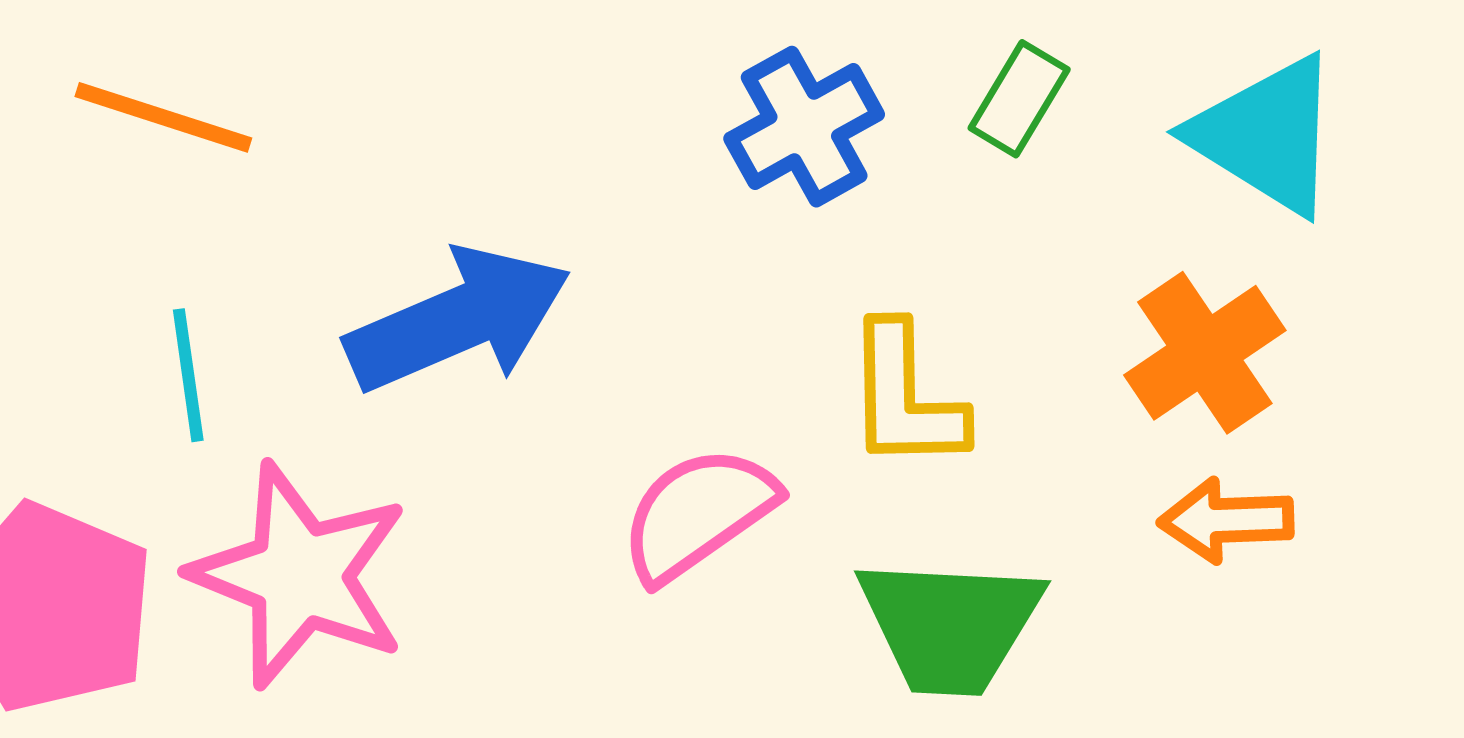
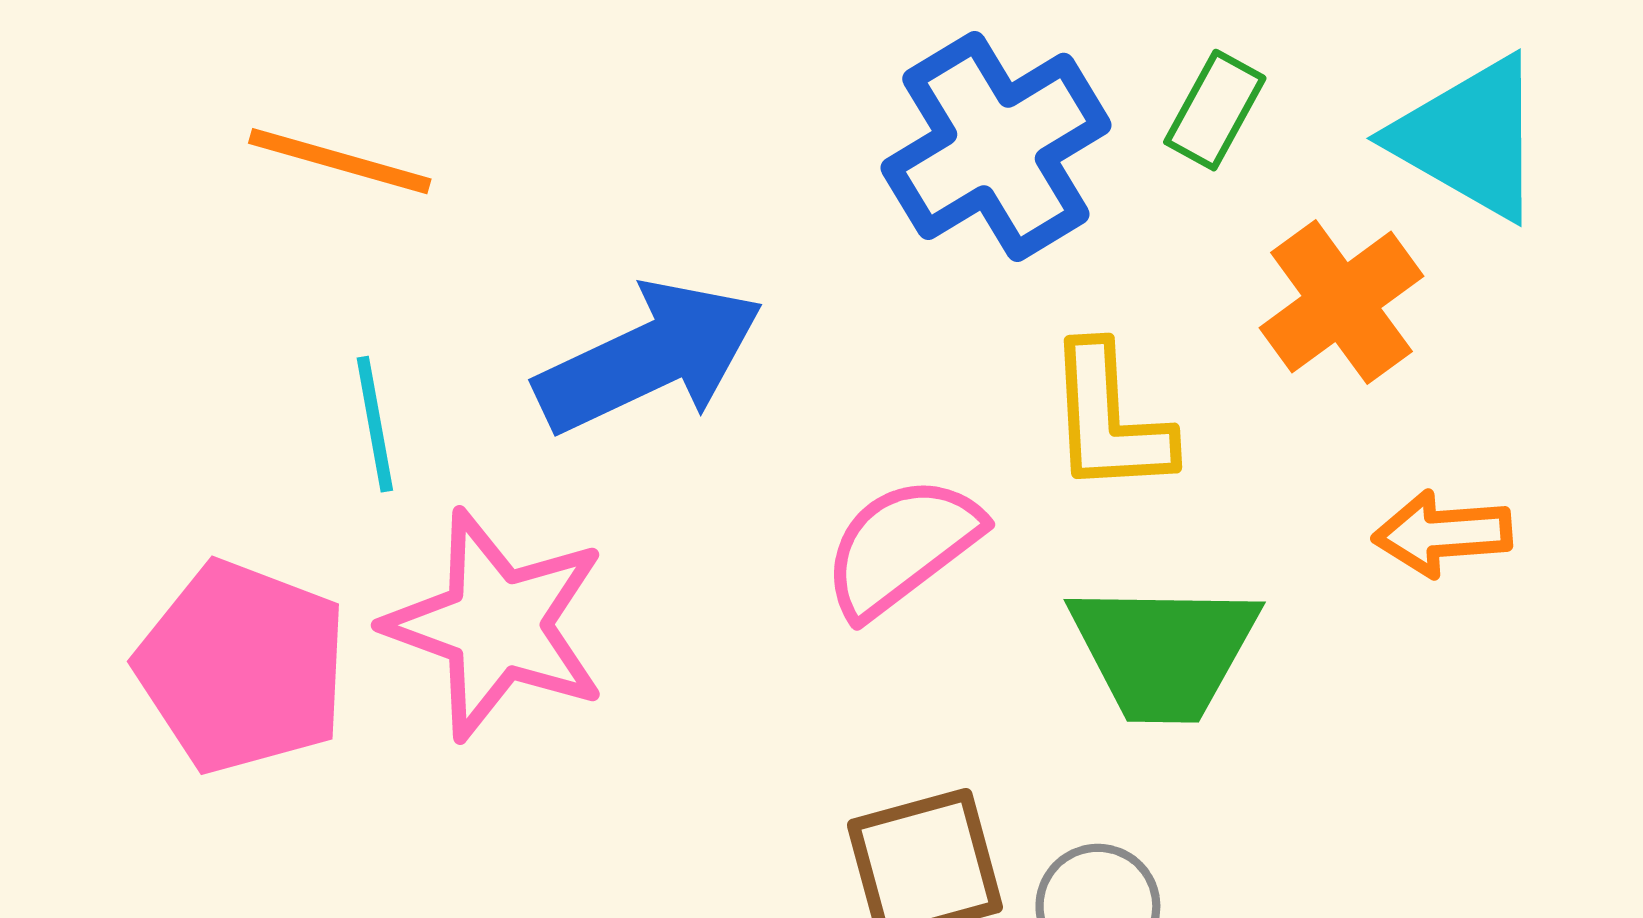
blue cross: (804, 127) -> (996, 146), size x1.4
orange cross: (1205, 353) -> (1341, 302), moved

